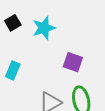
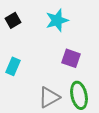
cyan star: (44, 28) -> (57, 20), moved

